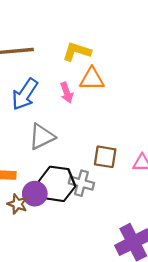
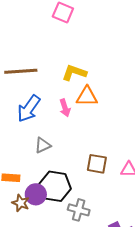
gray triangle: (42, 137) -> (43, 145), size x0.7
gray cross: (81, 183) -> (79, 210), moved

